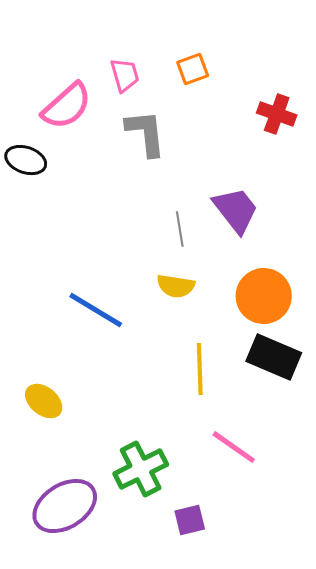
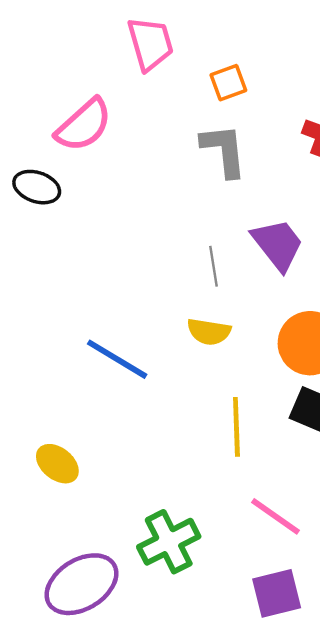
pink trapezoid: (125, 75) -> (150, 44), moved, size x1.4
gray L-shape: (146, 133) -> (224, 150), moved
purple square: (190, 520) -> (277, 593), moved, size x1.4

